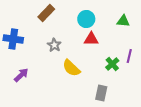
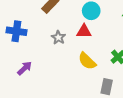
red triangle: (91, 39) -> (84, 31), moved
yellow semicircle: (71, 68) -> (87, 61), moved

